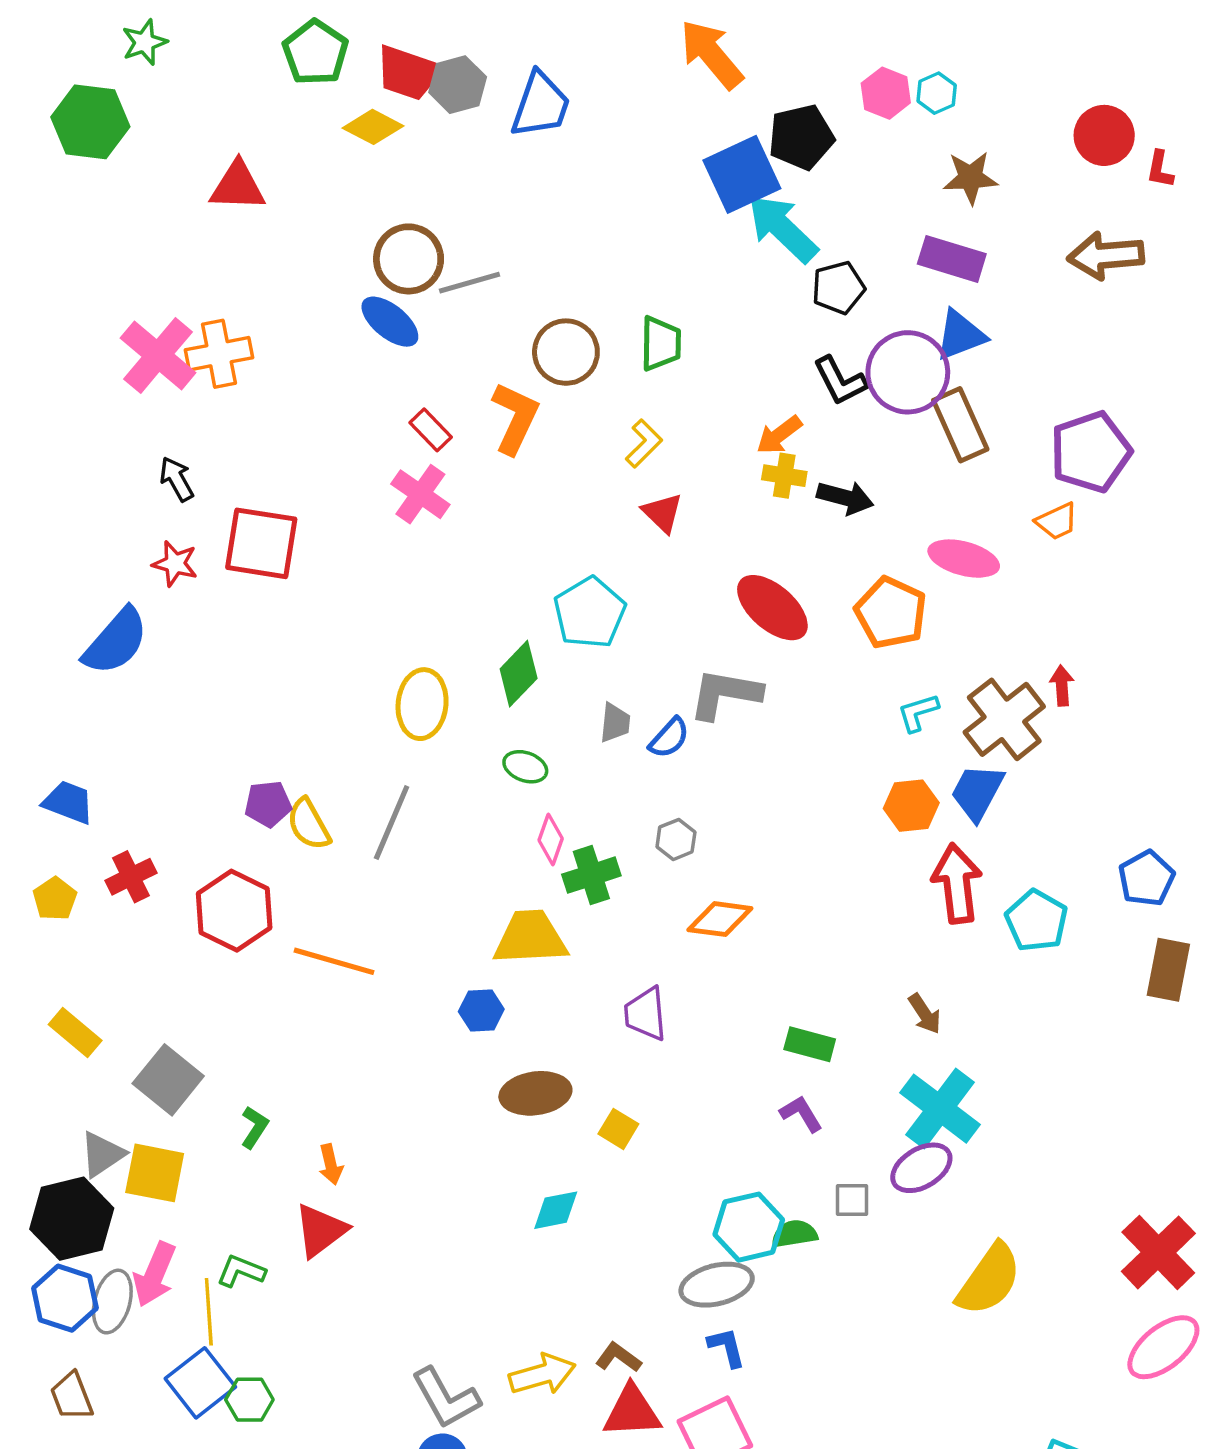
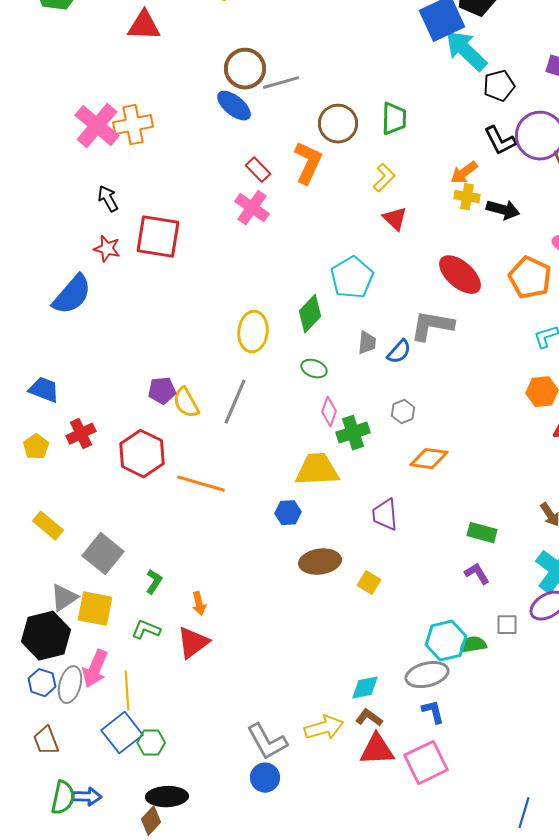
cyan diamond: (556, 1210) -> (365, 688), moved
green L-shape: (241, 1271) -> (146, 630), moved
blue hexagon: (65, 1298) -> (42, 683), size x0.7

